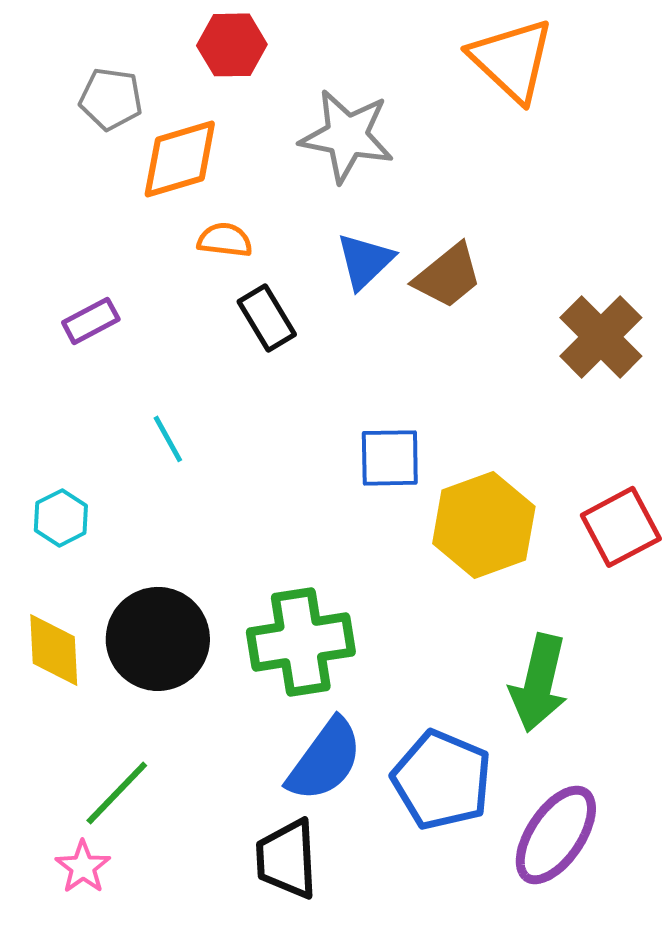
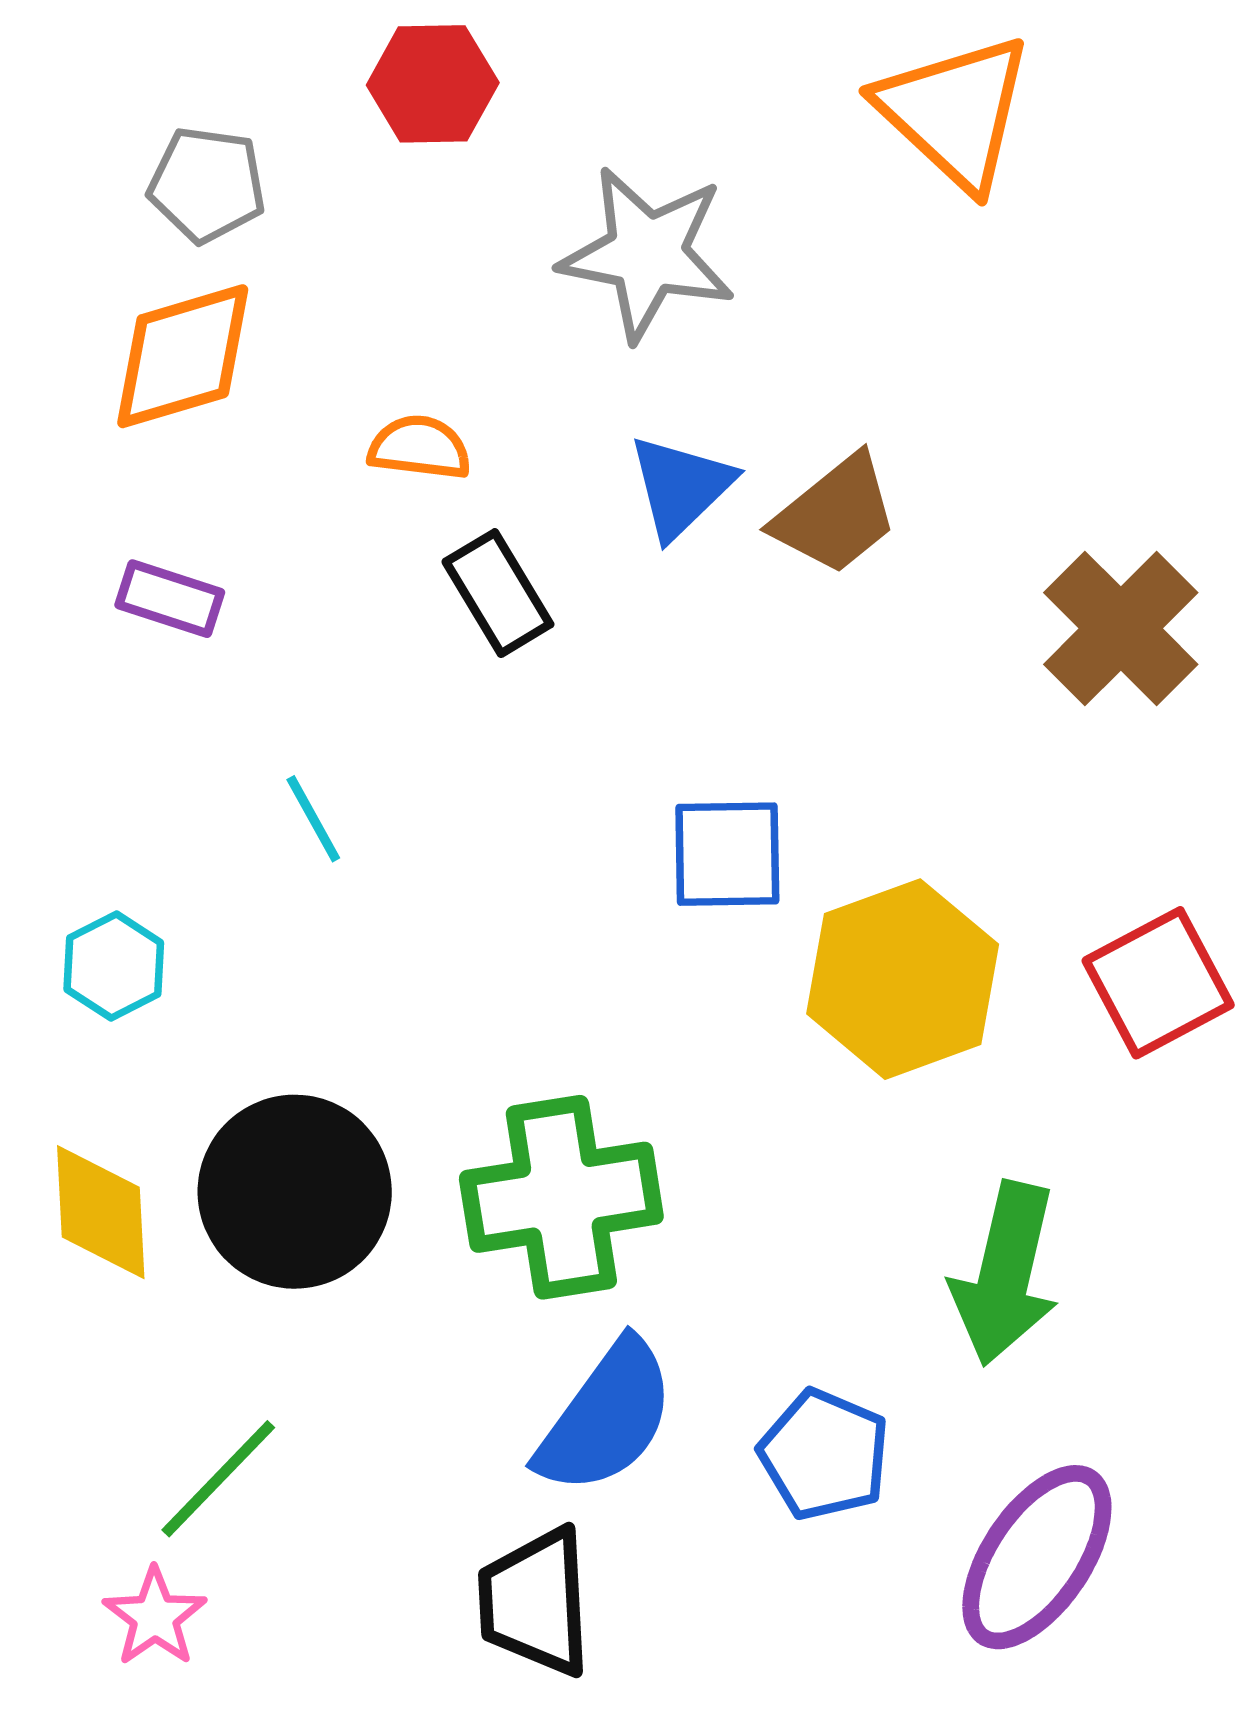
orange diamond: (180, 159) -> (183, 356), moved
purple rectangle: (91, 321) -> (170, 599), turned 46
blue pentagon: (442, 780) -> (824, 1455), size x0.7

